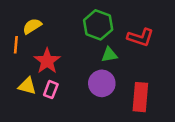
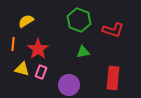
orange line: (16, 45) -> (13, 44), moved
green triangle: (109, 55) -> (83, 52), moved
purple circle: (102, 83) -> (69, 85), moved

